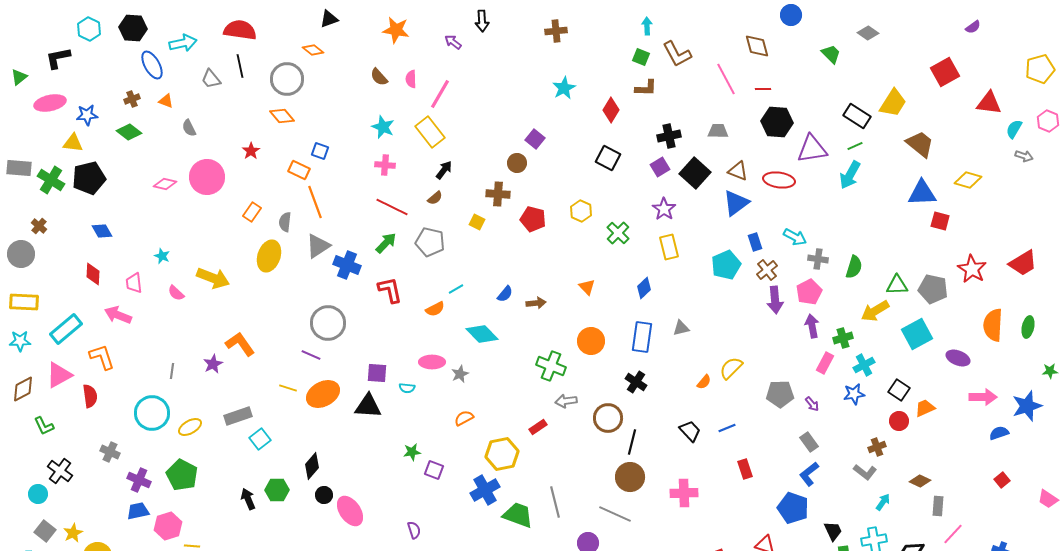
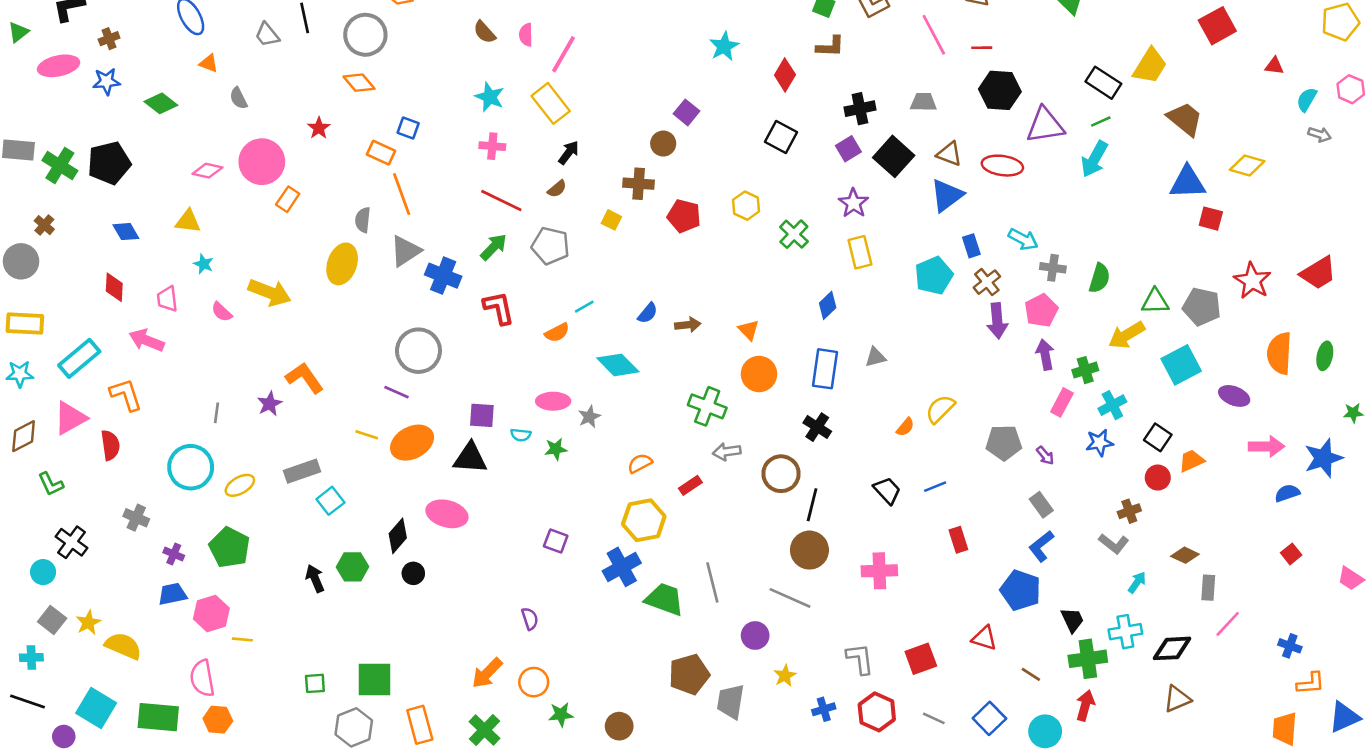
brown cross: (132, 99) -> (109, 39), moved
red triangle: (989, 103) -> (1274, 66), size x0.6
yellow triangle: (73, 143) -> (188, 221), moved
orange rectangle: (252, 212) -> (288, 199), moved
orange triangle: (587, 287) -> (749, 330), moved
orange semicircle: (464, 418) -> (640, 463), moved
green star: (412, 452) -> (556, 449), moved
purple cross: (139, 480) -> (174, 554), size x0.7
pink ellipse: (350, 511) -> (447, 514), moved, turned -40

